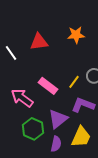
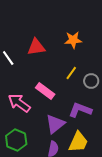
yellow line: (74, 82) -> (71, 73), moved
green hexagon: (33, 129) -> (16, 140), moved

